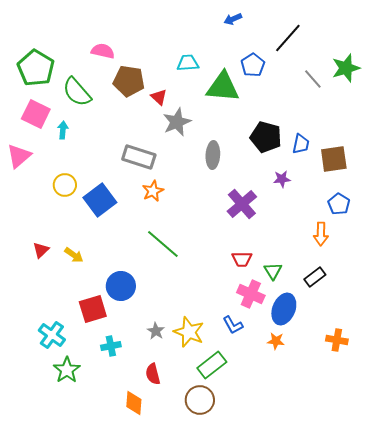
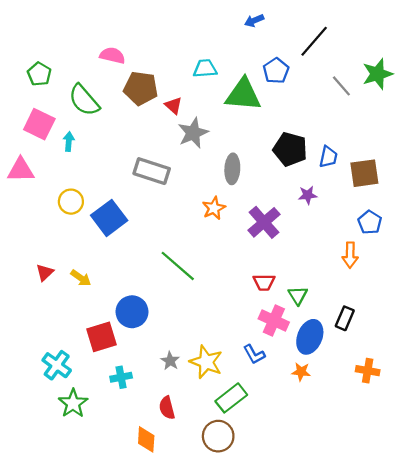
green pentagon: (36, 68) -> (39, 74), size x0.6
pink triangle: (19, 156) -> (21, 170), turned 40
orange star: (153, 191) -> (214, 208), moved
black rectangle: (315, 277) -> (345, 318), moved, turned -30

